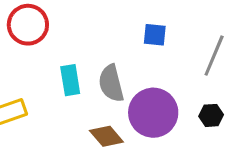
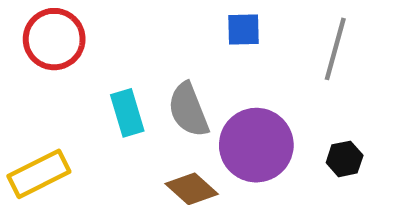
black hexagon: (211, 115) -> (345, 159), moved

